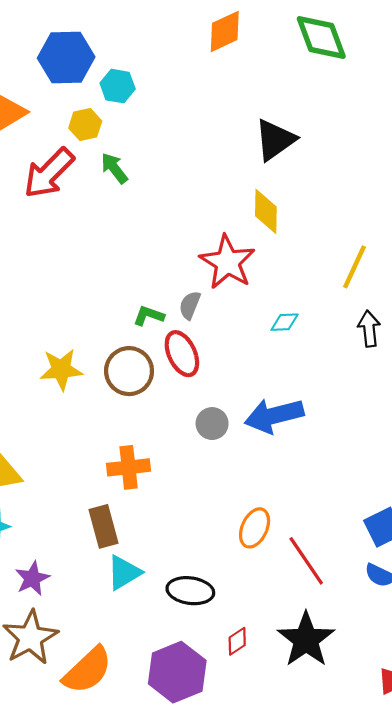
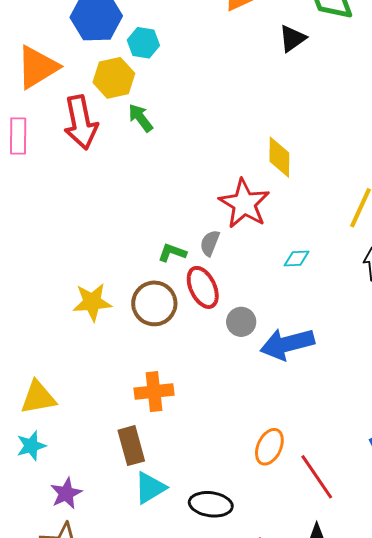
yellow hexagon: (85, 125) -> (114, 78), size x1.4
black triangle: (275, 140) -> (292, 38), moved, size x0.7
red arrow: (49, 173) -> (81, 122), turned -56
gray circle: (212, 424) -> (241, 322), moved

